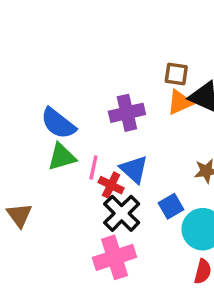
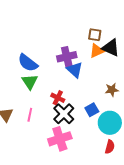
green triangle: (62, 157) -> (30, 82), turned -48
pink line: (93, 167) -> (30, 115), moved
blue triangle: (134, 169) -> (75, 70), moved

